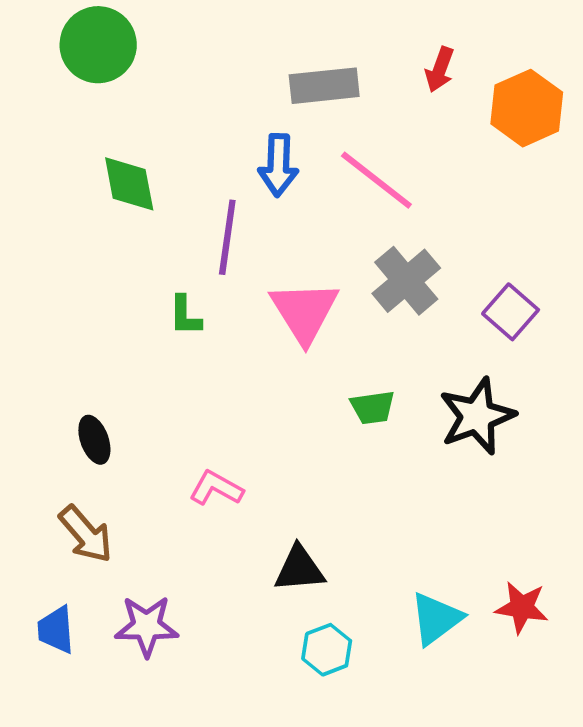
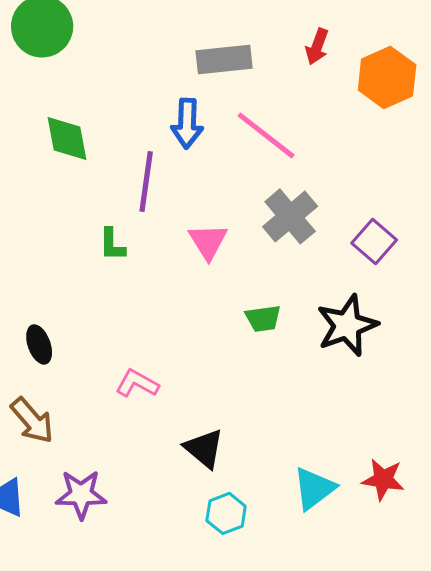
pink triangle: (304, 312) -> (208, 241), size x0.7
black triangle: (299, 569) -> (204, 448), turned 45

